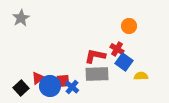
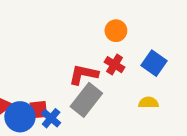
orange circle: (129, 26) -> (116, 31), moved
blue square: (124, 62) -> (154, 63), moved
gray rectangle: (97, 74) -> (86, 100), turned -50

